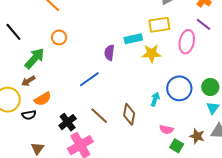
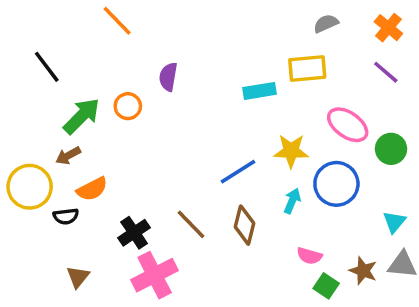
orange circle: (59, 37) -> (128, 106), moved
pink ellipse: (187, 42) -> (348, 125), moved, turned -70
purple semicircle: (109, 53) -> (168, 77), moved
yellow star: (152, 53) -> (291, 151), moved
blue line: (89, 79) -> (238, 172), moved
green circle: (210, 87) -> (391, 149), moved

